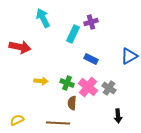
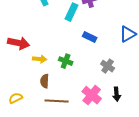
red arrow: (20, 47) -> (19, 43), moved
pink cross: (88, 87) -> (92, 95), moved
brown semicircle: (72, 103) -> (45, 81), moved

